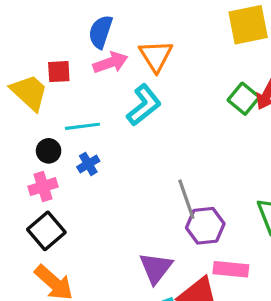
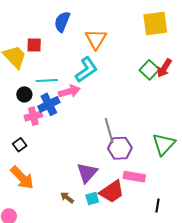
pink arrow: (110, 63) -> (69, 91), moved
blue cross: (88, 164) -> (49, 104), size x1.5
pink cross: (43, 187) -> (33, 116), moved
black square: (46, 231) -> (20, 145), size x0.6

